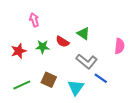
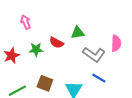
green triangle: (83, 33) -> (78, 33), turned -40
gray L-shape: (87, 61) -> (94, 54), moved

